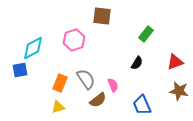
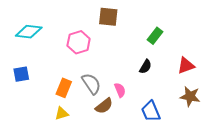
cyan diamond: (33, 48) -> (29, 32), moved, turned 35

